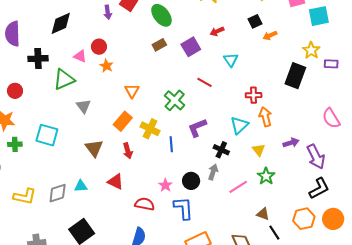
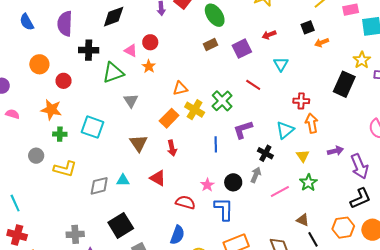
orange star: (107, 66) -> (149, 66), moved
orange triangle: (132, 91) -> (180, 88), turned 42
yellow cross: (150, 129) -> (195, 110), moved
yellow L-shape: (25, 196) -> (65, 169), moved

